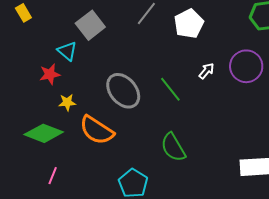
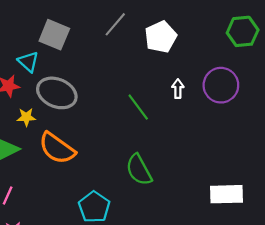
gray square: (90, 25) -> (54, 35), turned -32
white arrow: (206, 71) -> (178, 89), turned -42
gray ellipse: (123, 91) -> (57, 93), moved, turned -30

